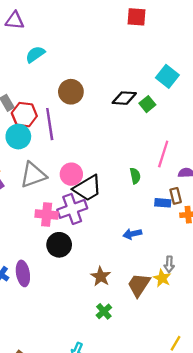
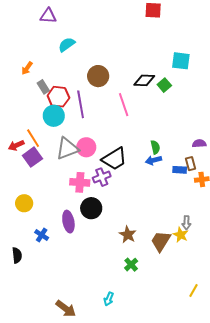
cyan square: (167, 76) -> (181, 61), turned -30
pink line: (163, 154) -> (124, 105), moved, turned -35
pink circle: (71, 174) -> (86, 147), moved
purple cross: (72, 209) -> (102, 177), size x0.7
blue arrow: (132, 234) -> (153, 160), moved
purple ellipse: (23, 273) -> (68, 222), moved

